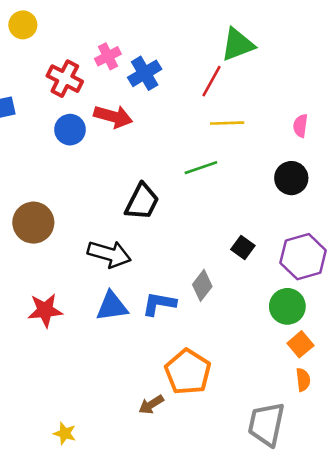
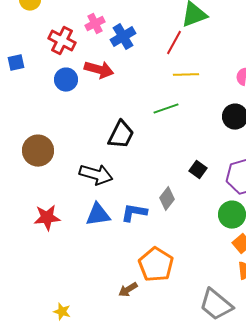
gray trapezoid: (266, 424) -> (216, 305), turned -63

